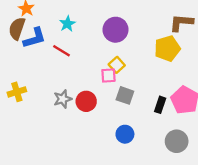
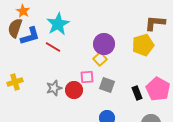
cyan star: (67, 24) -> (58, 24), size x1.6
purple circle: (116, 30) -> (104, 44), moved
pink square: (108, 75) -> (87, 77), moved
black rectangle: (160, 105) -> (137, 93), turned -40

